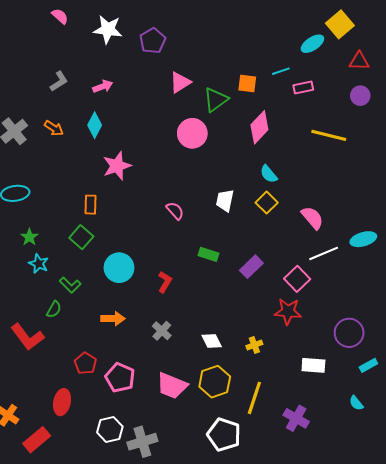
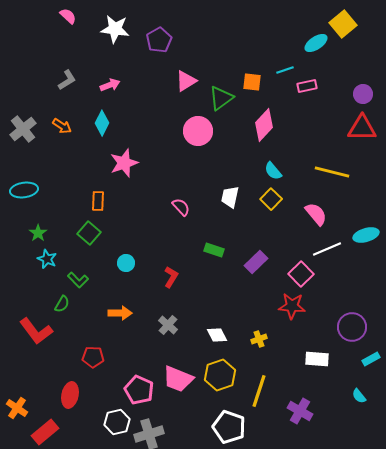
red triangle: (359, 61) -> (362, 128), moved, size x1.4
yellow line: (329, 135) -> (332, 172), moved
cyan circle: (119, 268) -> (126, 263), size x0.6
red pentagon: (85, 363) -> (93, 357), turned -30
pink pentagon: (120, 378) -> (139, 390), moved

